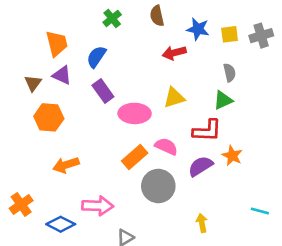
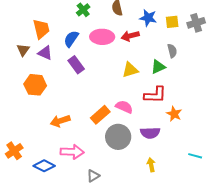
brown triangle: (33, 83) -> (23, 50), moved
green triangle: (223, 100) -> (158, 67), moved
pink ellipse: (135, 113) -> (102, 37), moved
orange arrow: (66, 165) -> (60, 121), moved
purple semicircle: (201, 166) -> (150, 133), moved, turned -150

